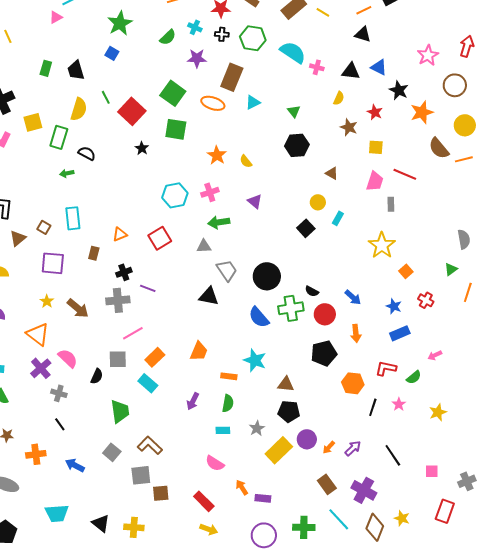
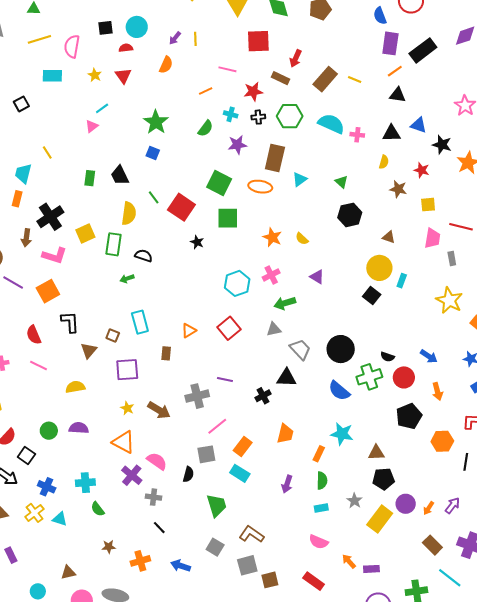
yellow circle: (318, 202) -> (379, 268), size x1.6
black cross: (124, 272) -> (263, 396), moved
orange rectangle: (229, 376) -> (319, 454), turned -63

